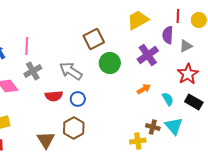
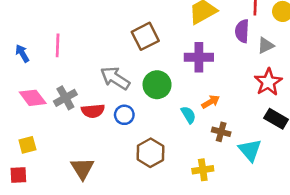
purple cross: (148, 55) -> (199, 57), moved, turned 35
green circle: (110, 63) -> (157, 85), moved
gray cross: (33, 71) -> (65, 98), moved
cyan semicircle: (168, 99) -> (188, 115), moved
brown cross: (153, 127) -> (221, 132), moved
brown hexagon: (74, 128) -> (150, 153), moved

